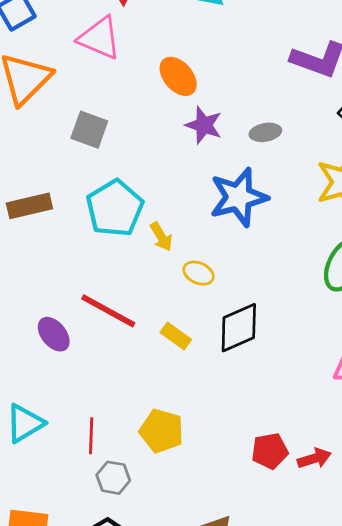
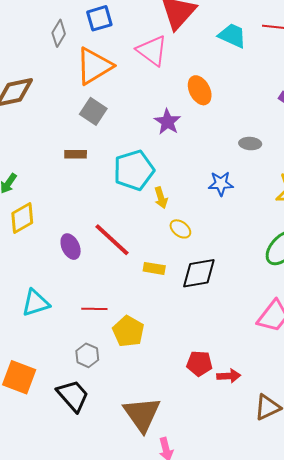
purple star: (204, 125) -> (168, 122), moved
gray square: (89, 130) -> (93, 111), moved
blue star: (239, 197) -> (221, 184), size x0.6
brown rectangle: (29, 206) -> (76, 154), size x0.7
yellow rectangle: (176, 336) -> (154, 268), turned -40
red line: (91, 436) -> (94, 309), moved, turned 75

